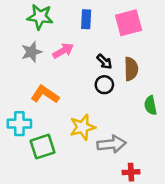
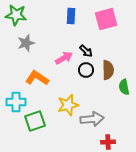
green star: (40, 17) -> (16, 15), moved
pink arrow: (63, 51) -> (64, 58), moved
brown semicircle: (131, 69) -> (108, 70), moved

